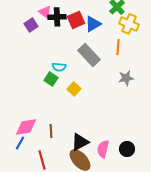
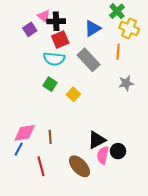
red square: (76, 20) -> (60, 40), moved
cyan semicircle: (59, 67) -> (54, 59), moved, size x1.5
black triangle: (80, 142) -> (97, 140), moved
black circle: (127, 149) -> (118, 151), moved

